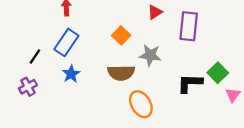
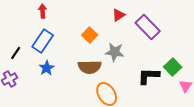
purple rectangle: (189, 26) -> (148, 27), turned -50

